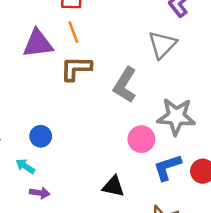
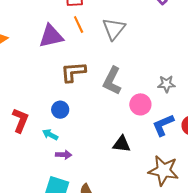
gray triangle: (162, 45) -> (114, 29), moved
brown L-shape: (76, 68) -> (73, 72), moved
gray L-shape: (125, 85) -> (112, 81), moved
gray star: (176, 116) -> (166, 84), size x0.6

